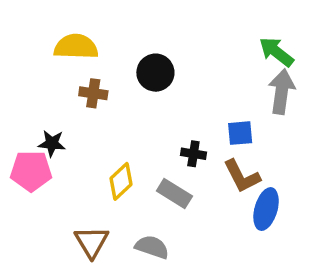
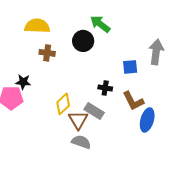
green arrow: (276, 52) -> (100, 24), moved
blue square: (240, 133) -> (130, 67), moved
brown triangle: (92, 242) -> (78, 120), moved

